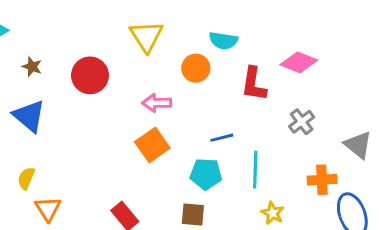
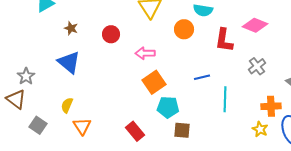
red circle: (90, 75) -> (111, 34), size x0.7
pink arrow: (157, 103) -> (145, 53), moved
cyan pentagon: (206, 174) -> (168, 107), moved
yellow star: (273, 213) -> (260, 129), moved

